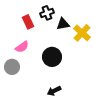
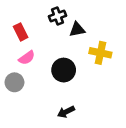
red rectangle: (28, 22) -> (21, 32), moved
yellow cross: (82, 33) -> (100, 53), moved, turned -30

